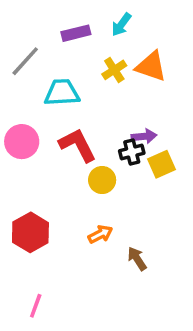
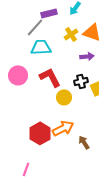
gray line: (25, 61) -> (35, 27), moved
purple arrow: (144, 136) -> (87, 56), moved
red hexagon: (30, 232) -> (40, 133), moved
orange arrow: (100, 234) -> (63, 128), size x1.5

